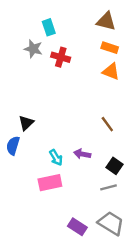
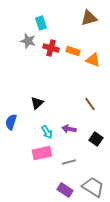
brown triangle: (106, 21) -> (89, 18), turned -30
orange rectangle: (110, 48) -> (73, 51), moved
black triangle: (26, 123) -> (37, 103), moved
gray line: (109, 187) -> (69, 162), moved

